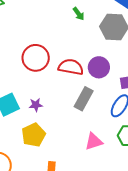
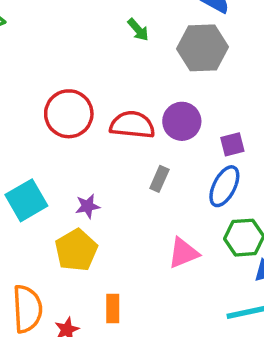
gray rectangle: (84, 99) -> (159, 179), size x0.6
purple star: (36, 105) -> (88, 206), moved

